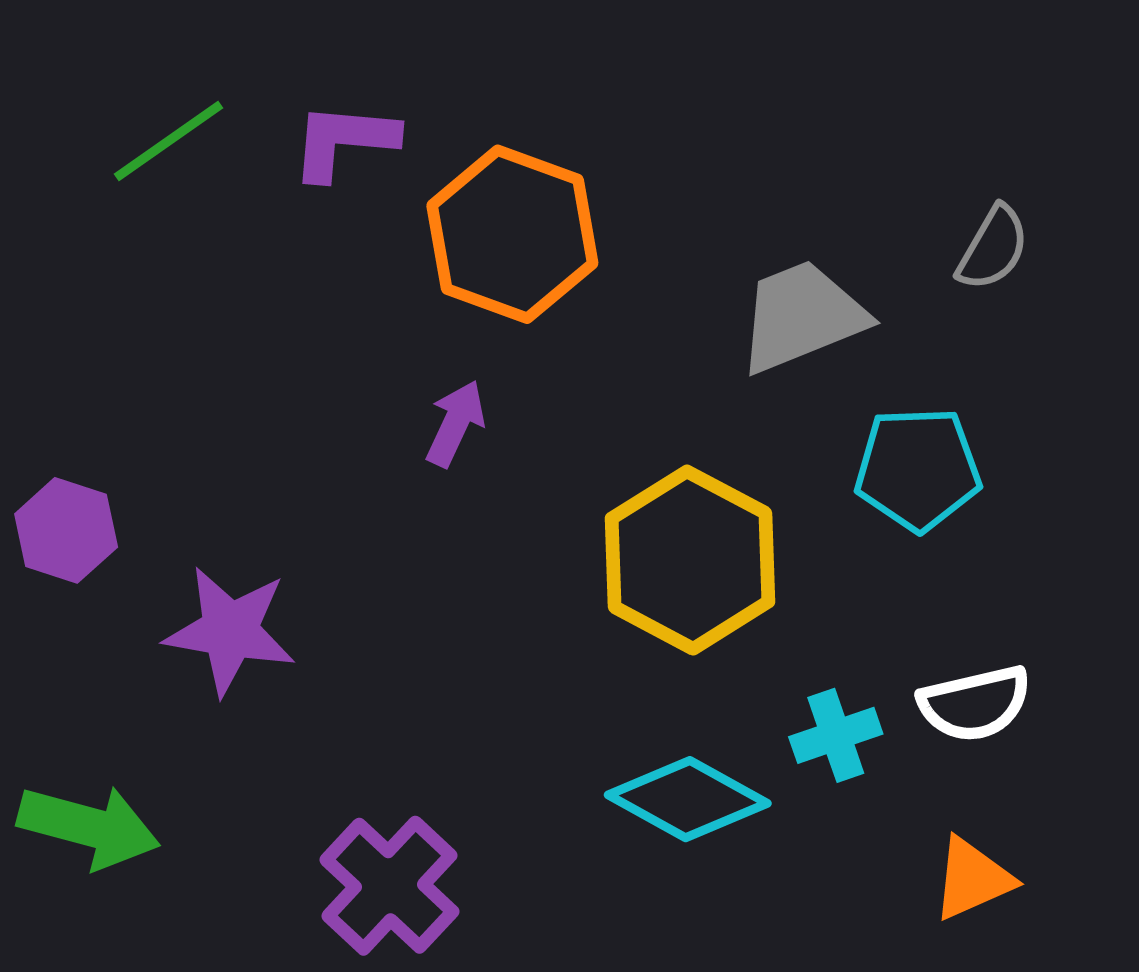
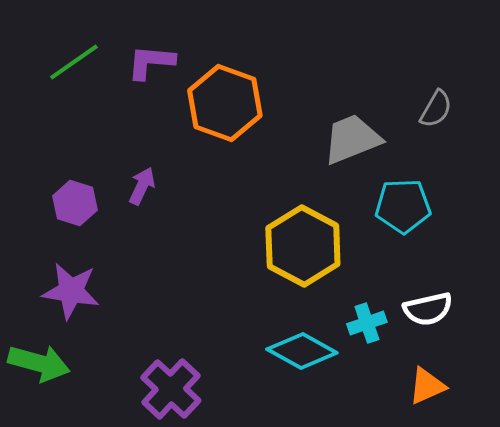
purple arrow: (455, 423) -> (142, 186), moved
purple hexagon: (66, 530) -> (75, 203), moved
purple star: (230, 631) -> (71, 291), moved

